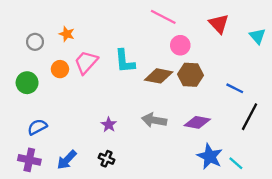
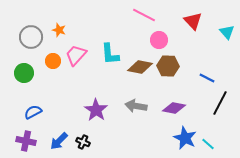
gray circle: (35, 42) -> (31, 37), size x1.5
purple star: (109, 125) -> (96, 110), size x1.6
black cross: (106, 159) -> (83, 142), moved

